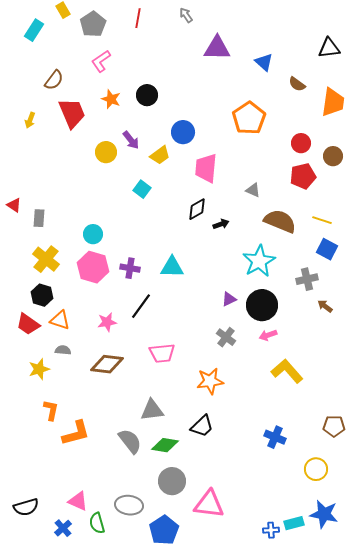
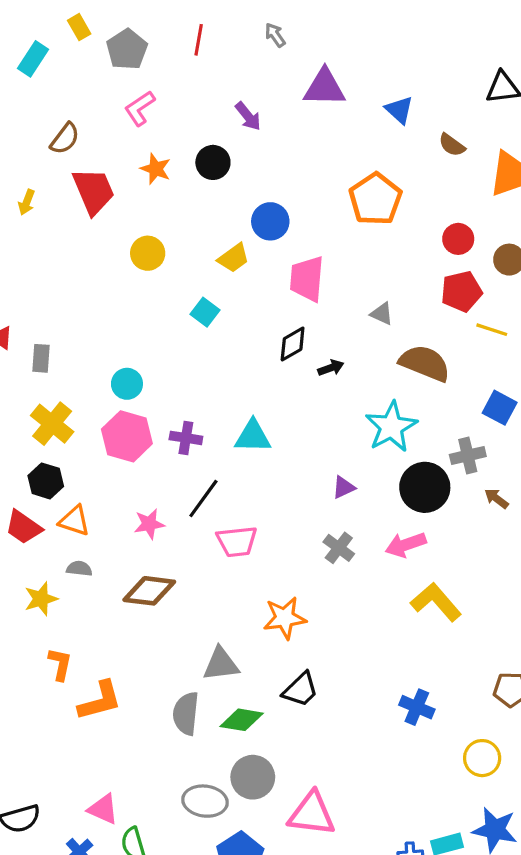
purple arrow: (131, 140) -> (248, 116), moved
yellow line: (322, 220) -> (492, 330), moved
black circle: (262, 305) -> (425, 487), moved
pink arrow: (268, 335) -> (406, 545), size x1.4
pink trapezoid: (162, 353) -> (237, 541), moved
orange star: (210, 381) -> (285, 618), moved
gray semicircle: (130, 441) -> (186, 713), turned -136
gray ellipse: (129, 505) -> (205, 801), moved

